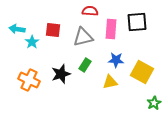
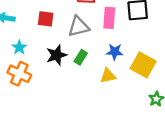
cyan star: (32, 42) -> (19, 47), moved
black star: (61, 74) -> (57, 55), moved

